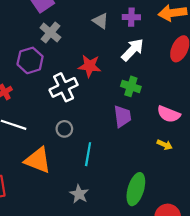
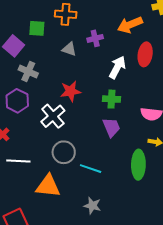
white arrow: (133, 50) -> (117, 67), moved
gray circle: (64, 129) -> (64, 152), size x1.5
cyan line: (88, 154) -> (91, 169), turned -65
green ellipse: (136, 189) -> (138, 165), moved

